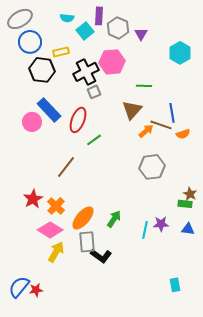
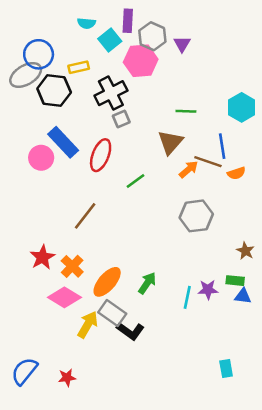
gray ellipse: (20, 19) -> (26, 75), moved
cyan hexagon: (180, 53) -> (242, 107), moved
pink hexagon: (112, 62) -> (141, 61), moved
green line: (94, 140) -> (136, 181), moved
green rectangle: (185, 204) -> (235, 281), moved
gray rectangle: (87, 242) -> (112, 313), turned -50
yellow arrow: (56, 252) -> (88, 325), moved
red star: (36, 290) -> (67, 378), moved

